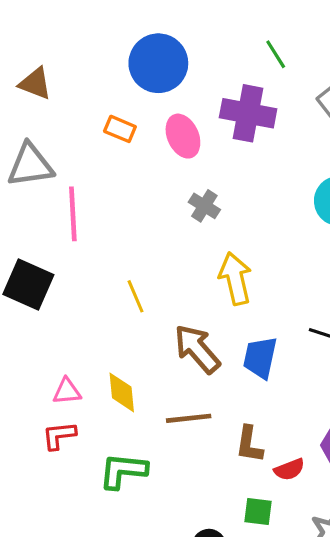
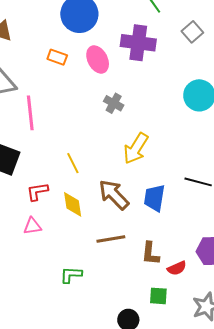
yellow arrow: (235, 278) -> (136, 148), turned -132
yellow diamond: (122, 392) -> (73, 204), moved
red L-shape: (59, 436) -> (37, 192), moved
green L-shape: (123, 471) -> (71, 275), size x0.7

